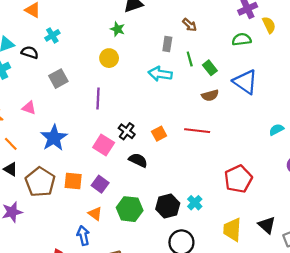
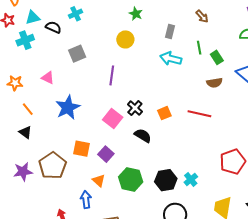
gray rectangle: (167, 44) -> (170, 32), moved
brown pentagon: (40, 182) -> (53, 166), moved

